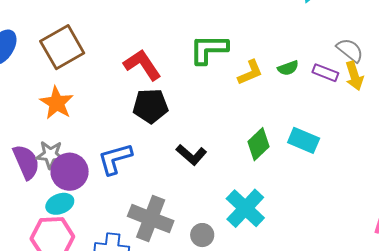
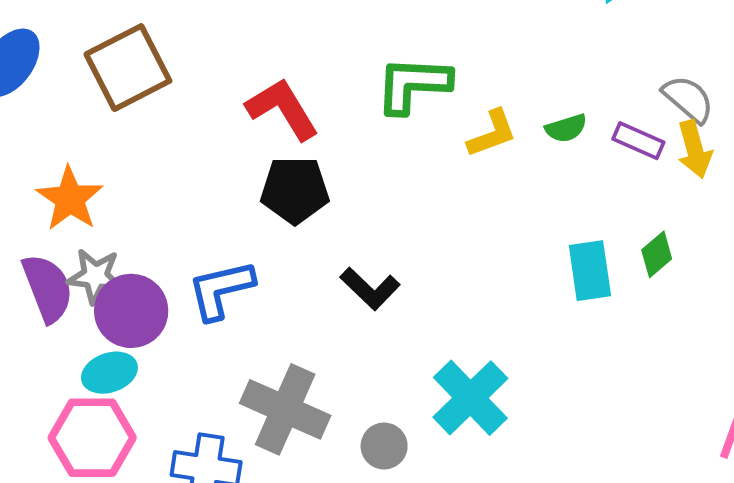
orange star: (57, 103) -> (70, 199), moved
cyan rectangle: (304, 140) -> (590, 271), turned 56
green diamond: (259, 144) -> (657, 254), moved, size x0.7

